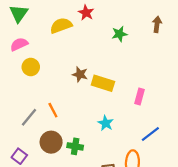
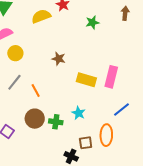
yellow rectangle: (103, 83) -> (86, 80), moved
pink rectangle: (140, 97) -> (111, 77), size x1.5
gray line: (29, 117) -> (14, 82), moved
cyan star: (106, 123) -> (79, 113), moved

